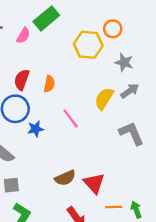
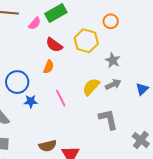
orange circle: (113, 29) -> (111, 21), moved
red semicircle: (22, 80) -> (54, 45), moved, turned -84

